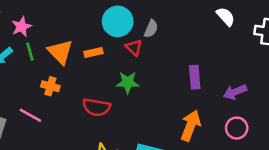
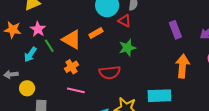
orange cross: (50, 86) -> (71, 67), turned -32
pink line: (30, 115) -> (76, 90), moved

